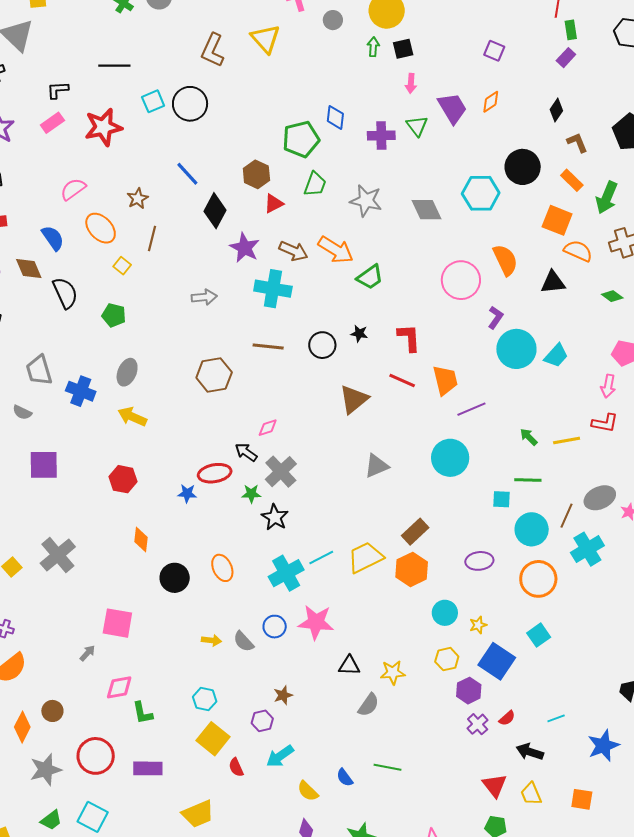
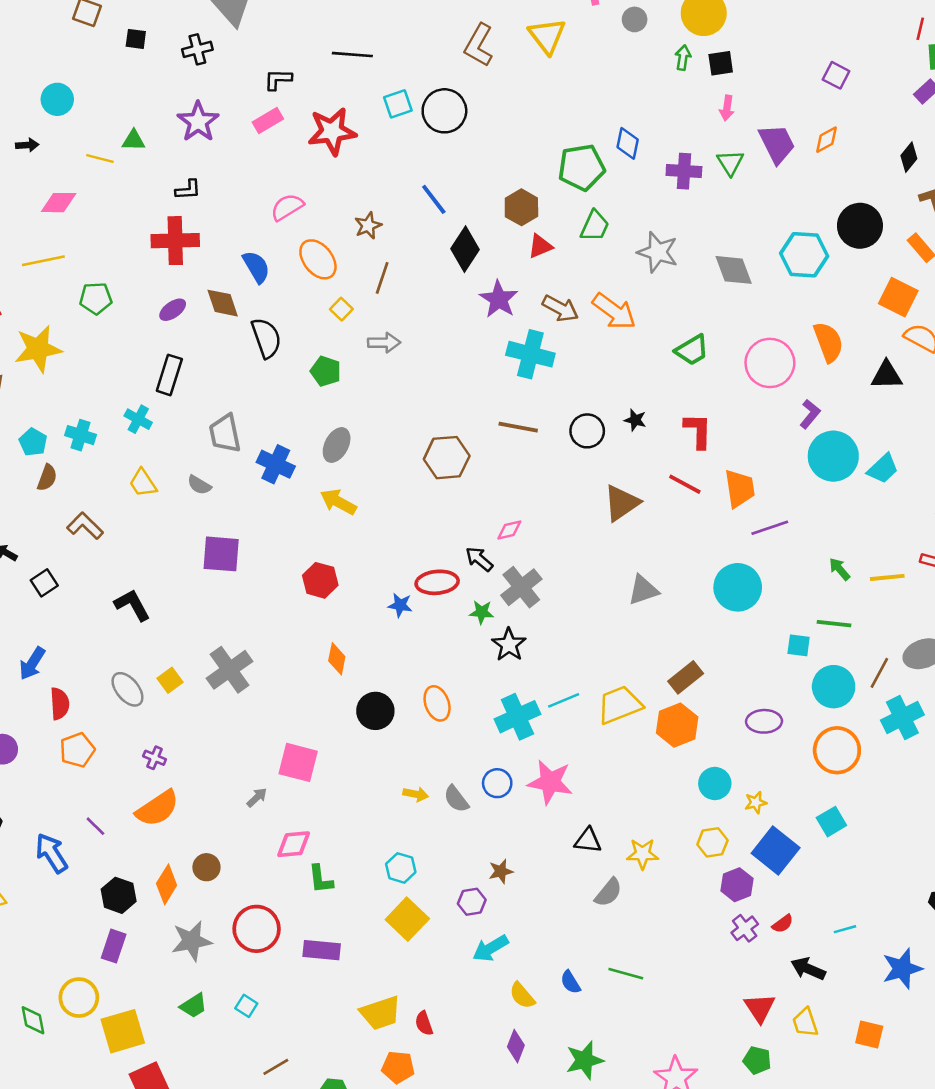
green trapezoid: (370, 277) -> (692, 350), moved
gray arrow: (204, 297) -> (384, 343), moved
red semicircle: (236, 767) -> (424, 1023), moved
cyan square: (93, 817) -> (246, 1006), size x0.6

